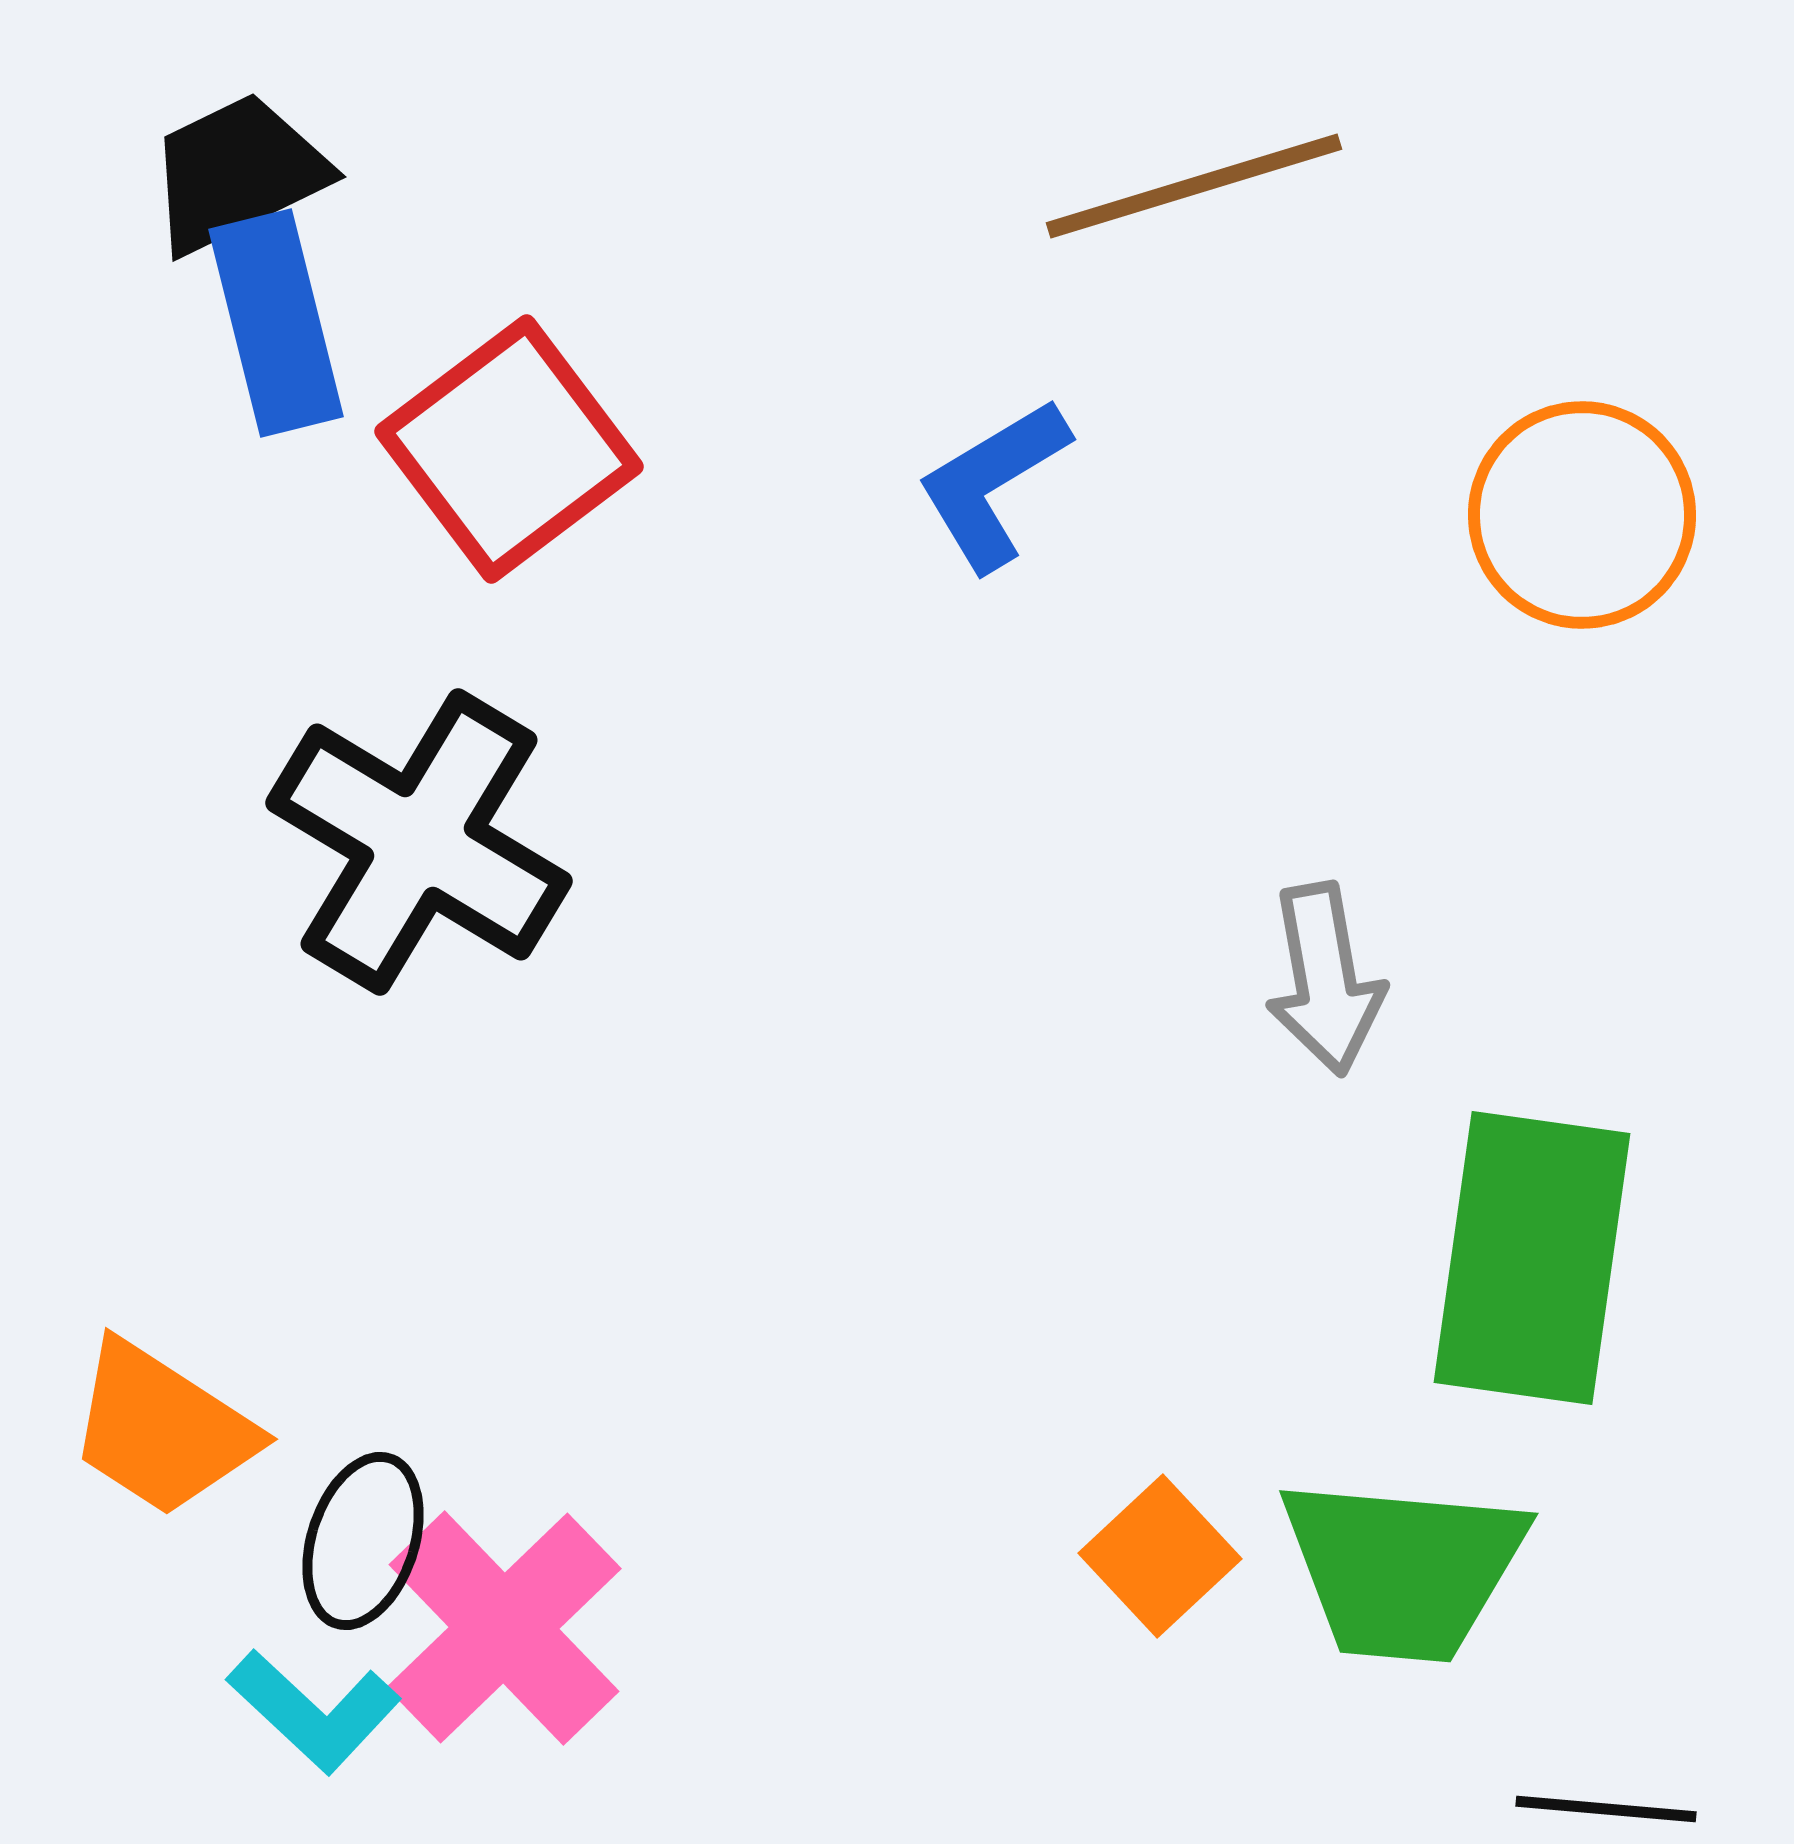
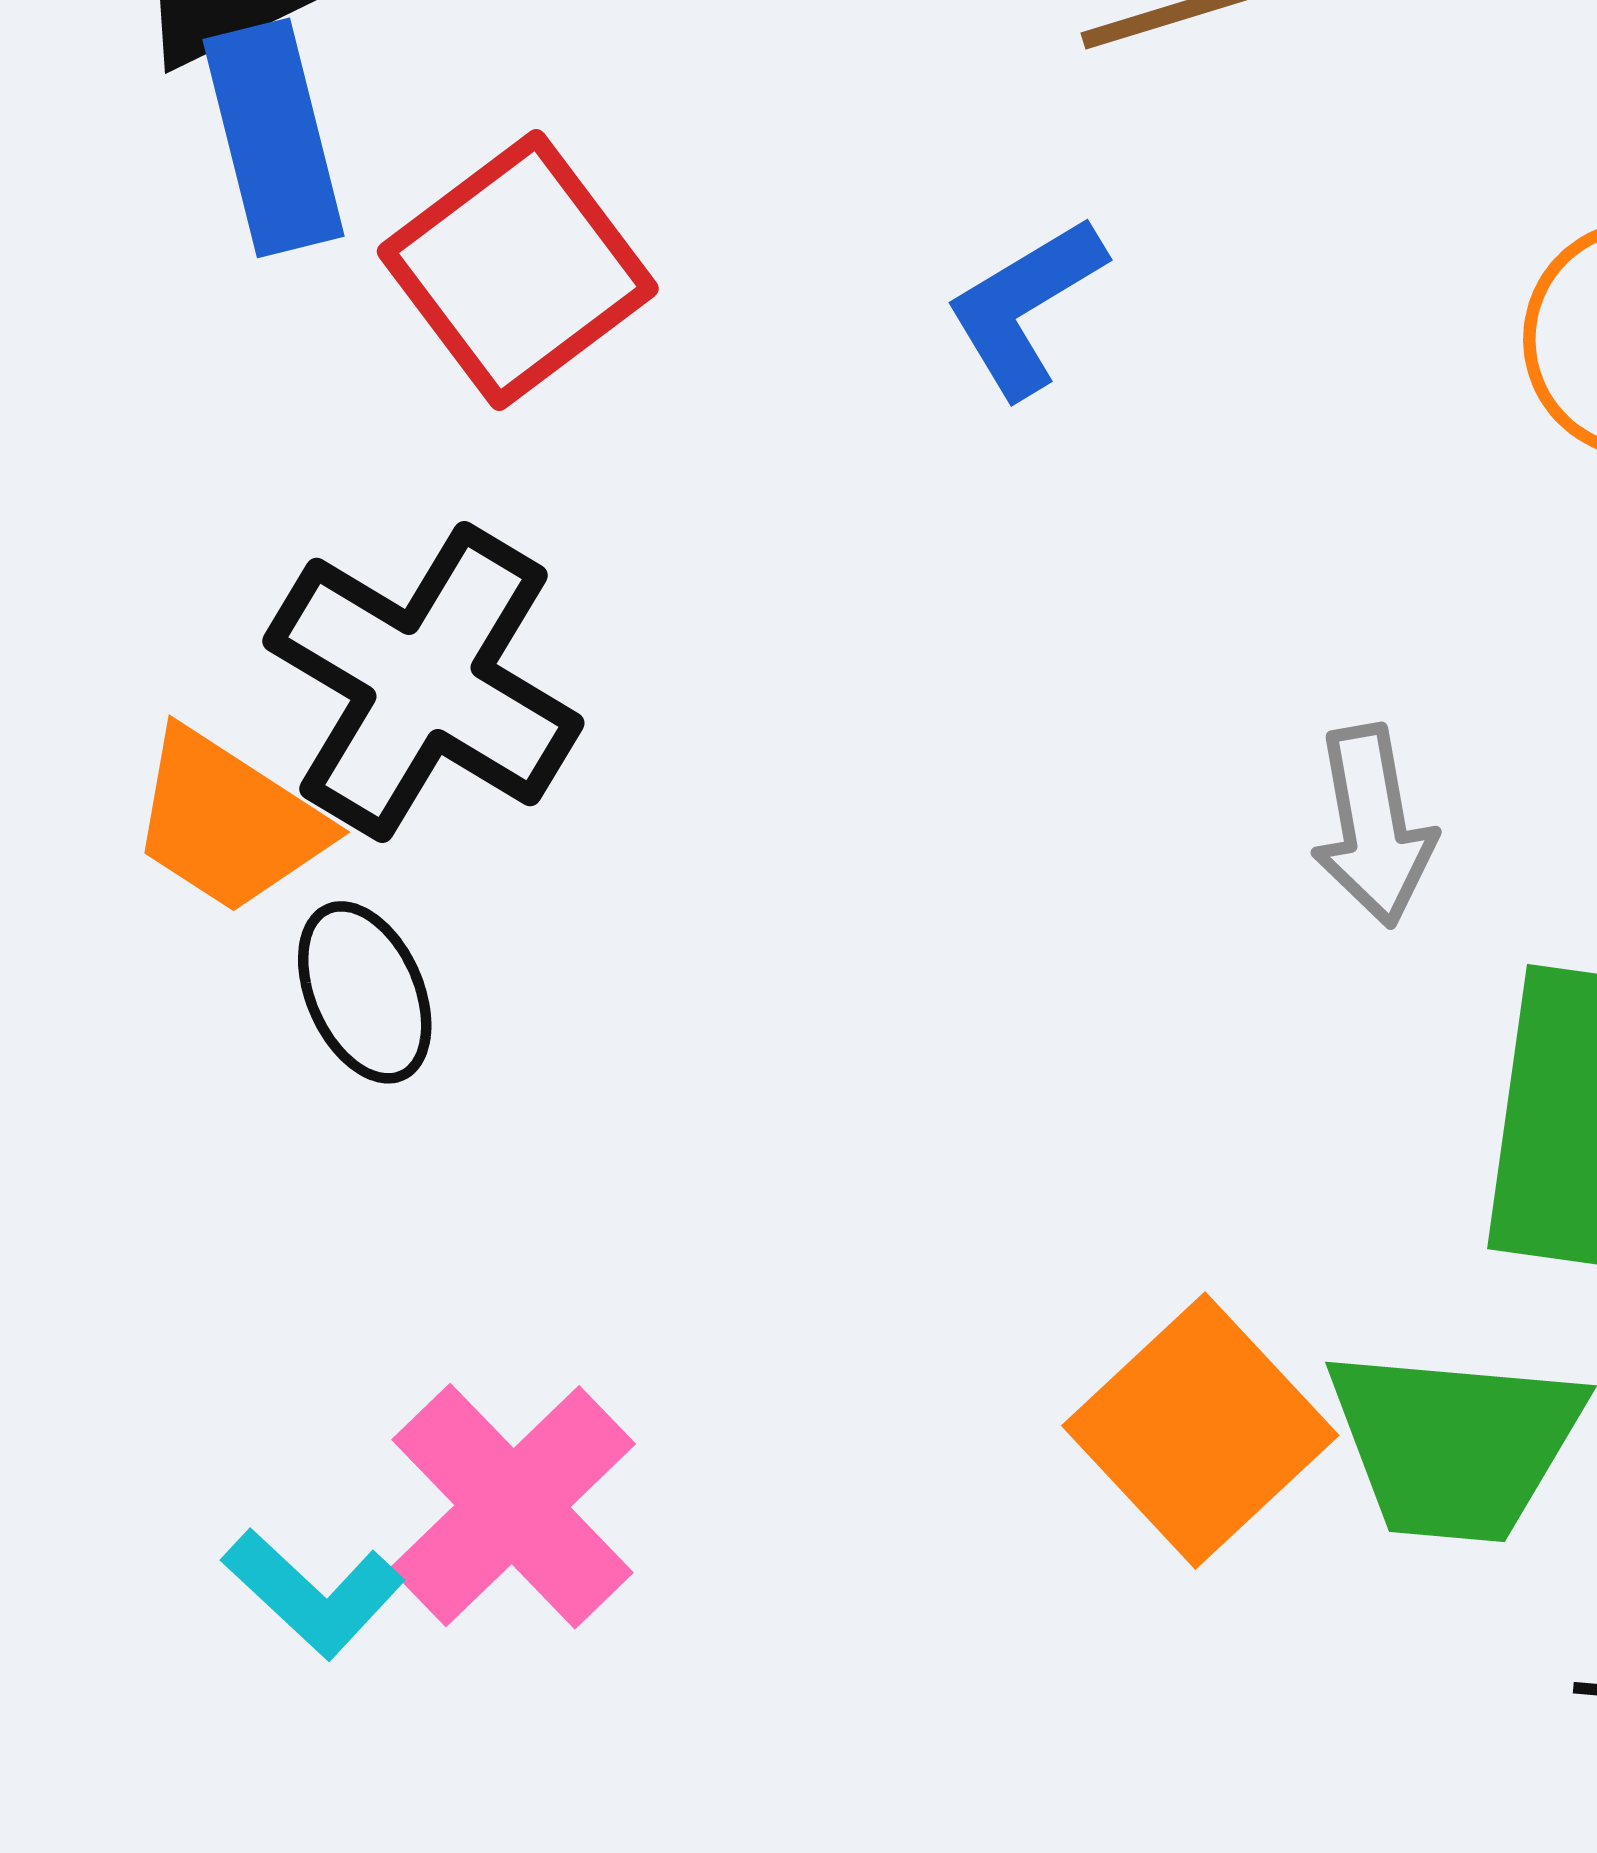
orange trapezoid: (162, 1429) -> (228, 821), moved
black ellipse: (363, 1541) -> (365, 992), moved, turned -42
orange square: (1160, 1556) -> (1200, 1431), size x1.6

